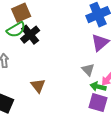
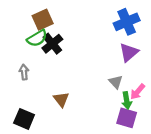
green arrow: (98, 87) -> (127, 100), turned -112

